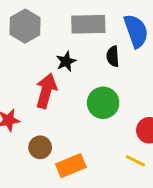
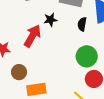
green circle: (103, 103) -> (87, 56), moved

